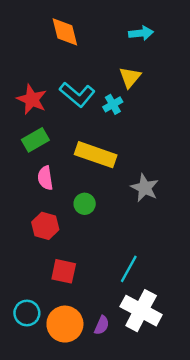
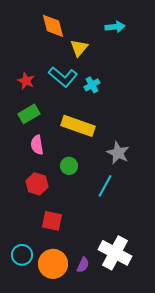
yellow triangle: (130, 77) -> (79, 48), moved
red star: (32, 99) -> (26, 81), size x0.7
cyan line: (129, 269) -> (105, 186), moved

